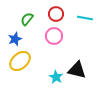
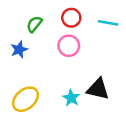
yellow ellipse: (20, 61) -> (25, 99), moved

